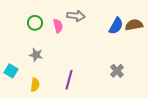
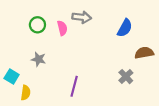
brown semicircle: (134, 25) -> (144, 53), moved
yellow semicircle: (35, 85) -> (26, 93), moved

